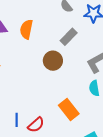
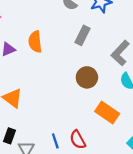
brown circle: (53, 61) -> (87, 77), moved
red semicircle: (36, 125) -> (78, 140), turned 120

